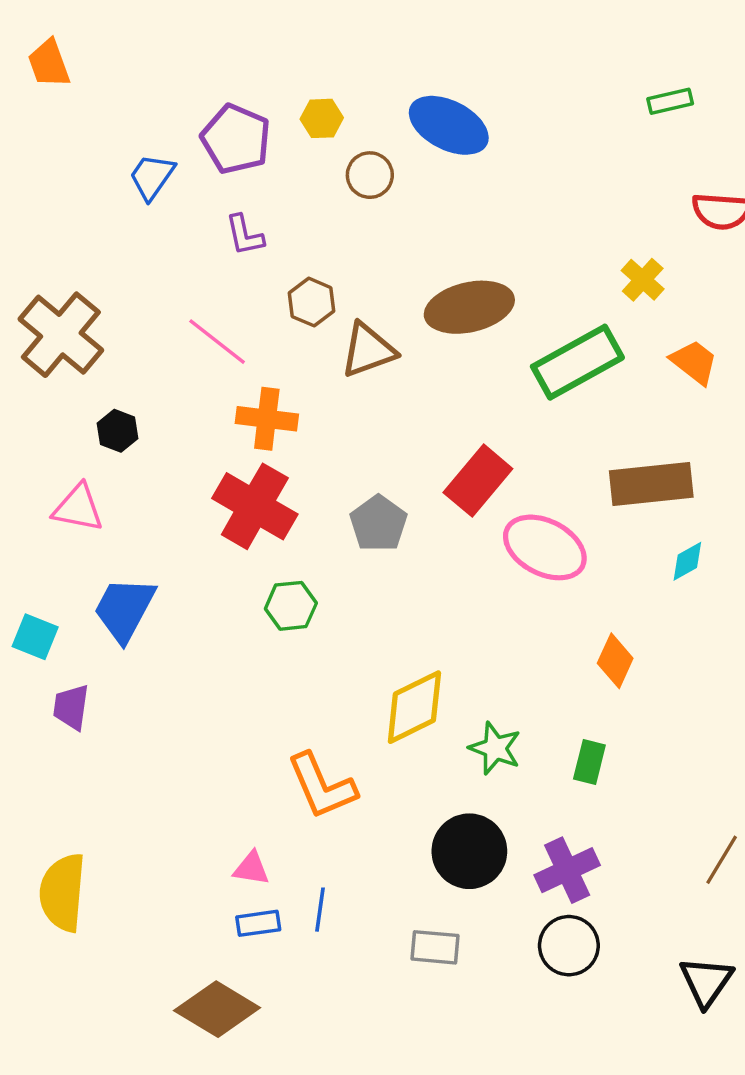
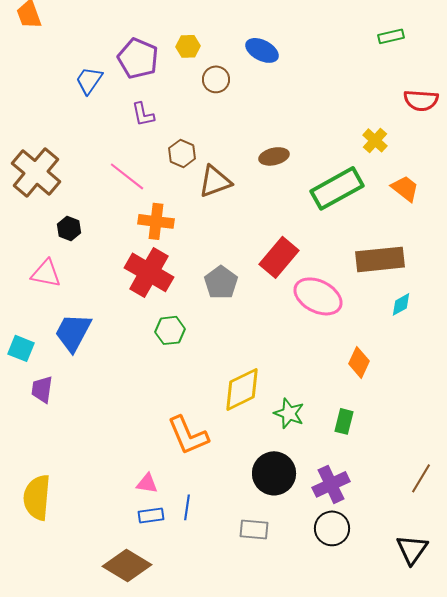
blue ellipse: (449, 125) -> (262, 50), size x0.7
brown ellipse: (469, 307) -> (274, 156), size x0.6

